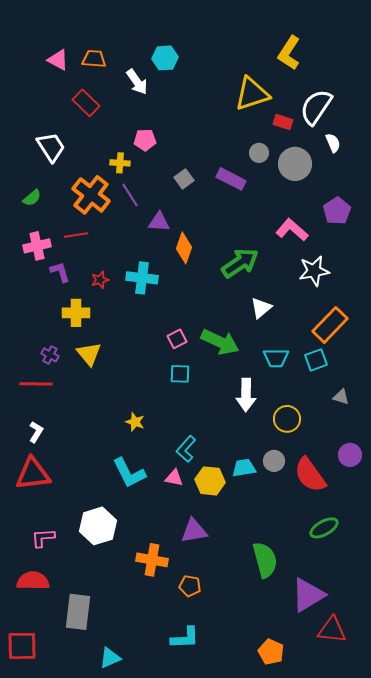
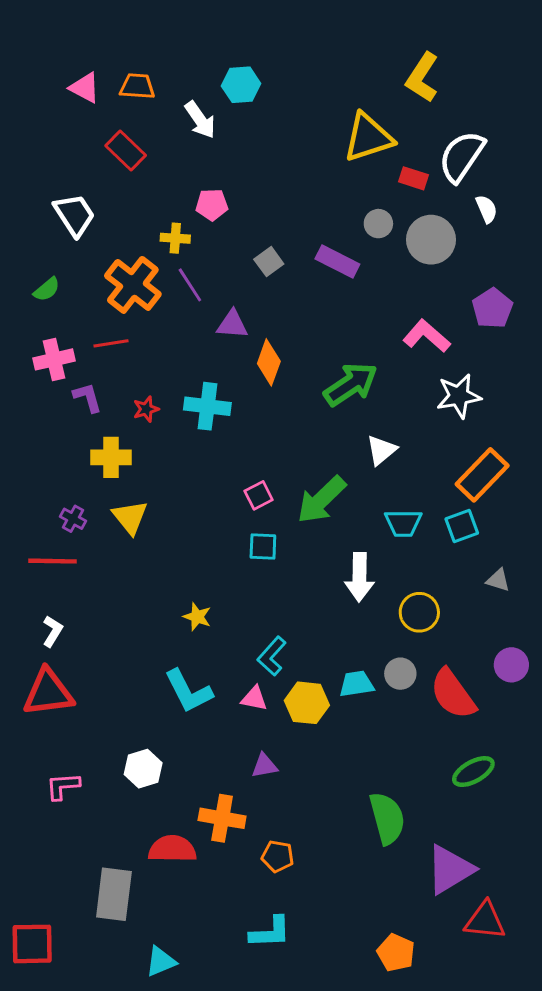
green arrow: (220, 342) -> (321, 500), turned 111
white hexagon: (98, 526) -> (143, 769), size x0.7
purple triangle: (194, 531) -> (264, 766), moved, size x0.7
red semicircle: (33, 581) -> (172, 849), moved

